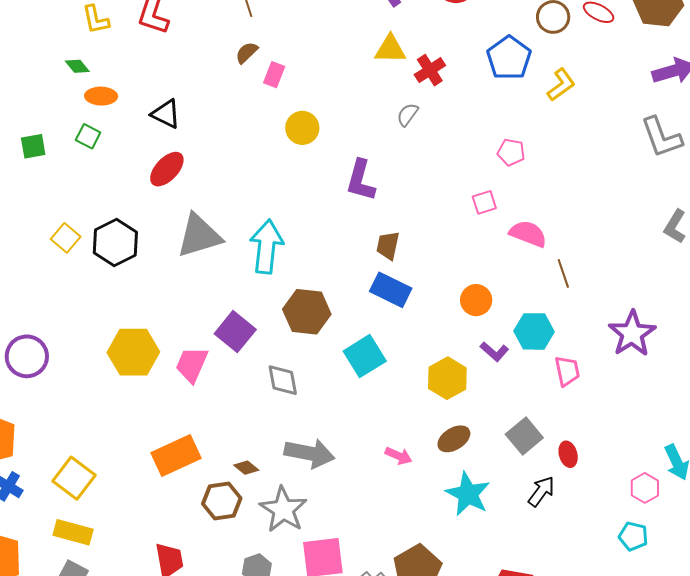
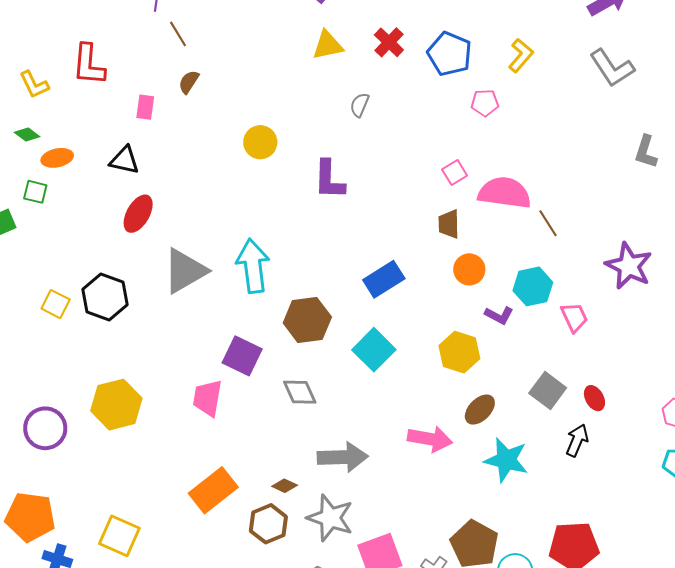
blue pentagon: (509, 58) -> (450, 54), moved
red cross: (430, 70) -> (389, 42), moved
pink rectangle: (274, 75) -> (145, 107), moved
yellow L-shape: (561, 85) -> (521, 55), moved
green square: (88, 136) -> (35, 192), moved
pink pentagon: (511, 152) -> (485, 103), moved
pink semicircle: (528, 234) -> (505, 193), size x1.4
brown trapezoid: (388, 245) -> (449, 224), moved
blue rectangle: (391, 290) -> (384, 279), turned -45
yellow hexagon: (133, 352) -> (116, 405), moved
pink arrow: (399, 456) -> (430, 439), size x1.6

